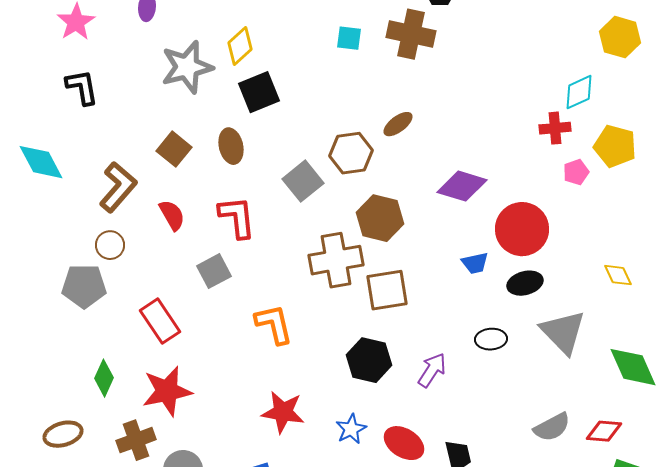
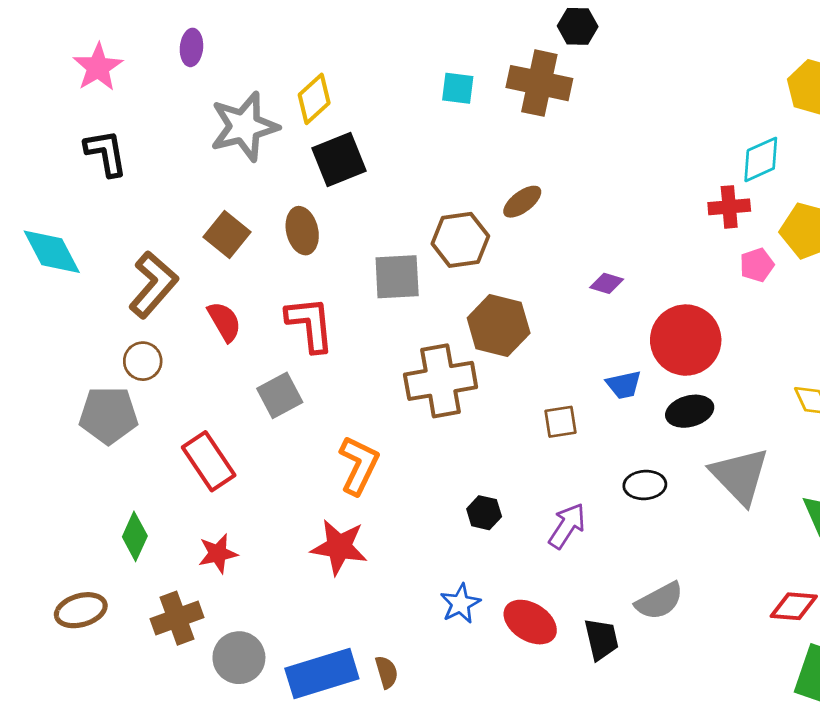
gray square: (303, 181) -> (397, 277), turned 36
purple diamond: (462, 186) -> (607, 283), size x0.5
brown square: (387, 290) -> (560, 422), moved, size x0.6
orange L-shape: (274, 324) -> (359, 465), turned 39
black hexagon: (369, 360) -> (484, 513), size x0.6
red star: (167, 391) -> (218, 554), size x0.6
red star: (283, 412) -> (339, 547), moved
gray semicircle: (552, 427) -> (659, 601), moved

